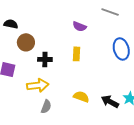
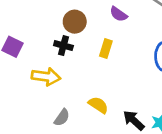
brown circle: (26, 42) -> (75, 22), moved
gray semicircle: (46, 107) -> (62, 118), moved

